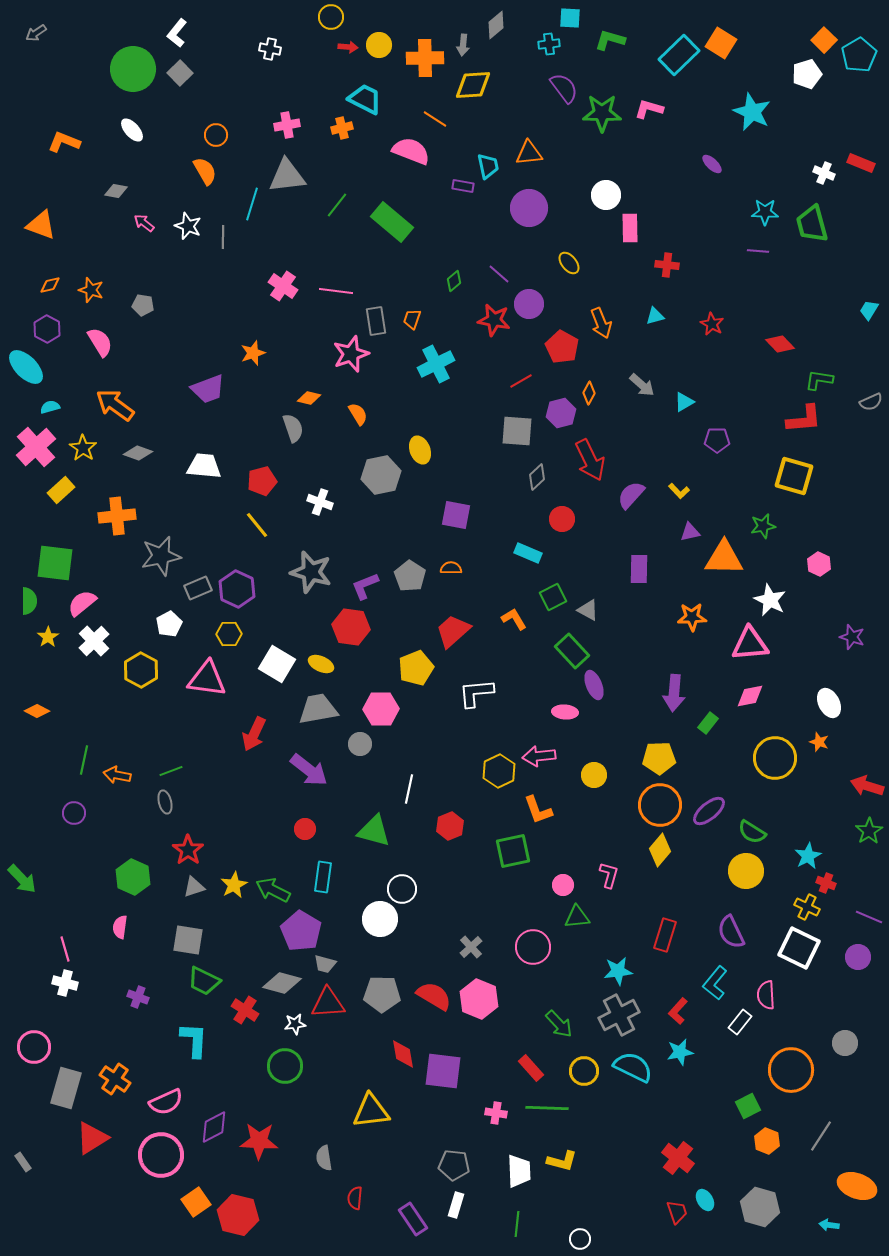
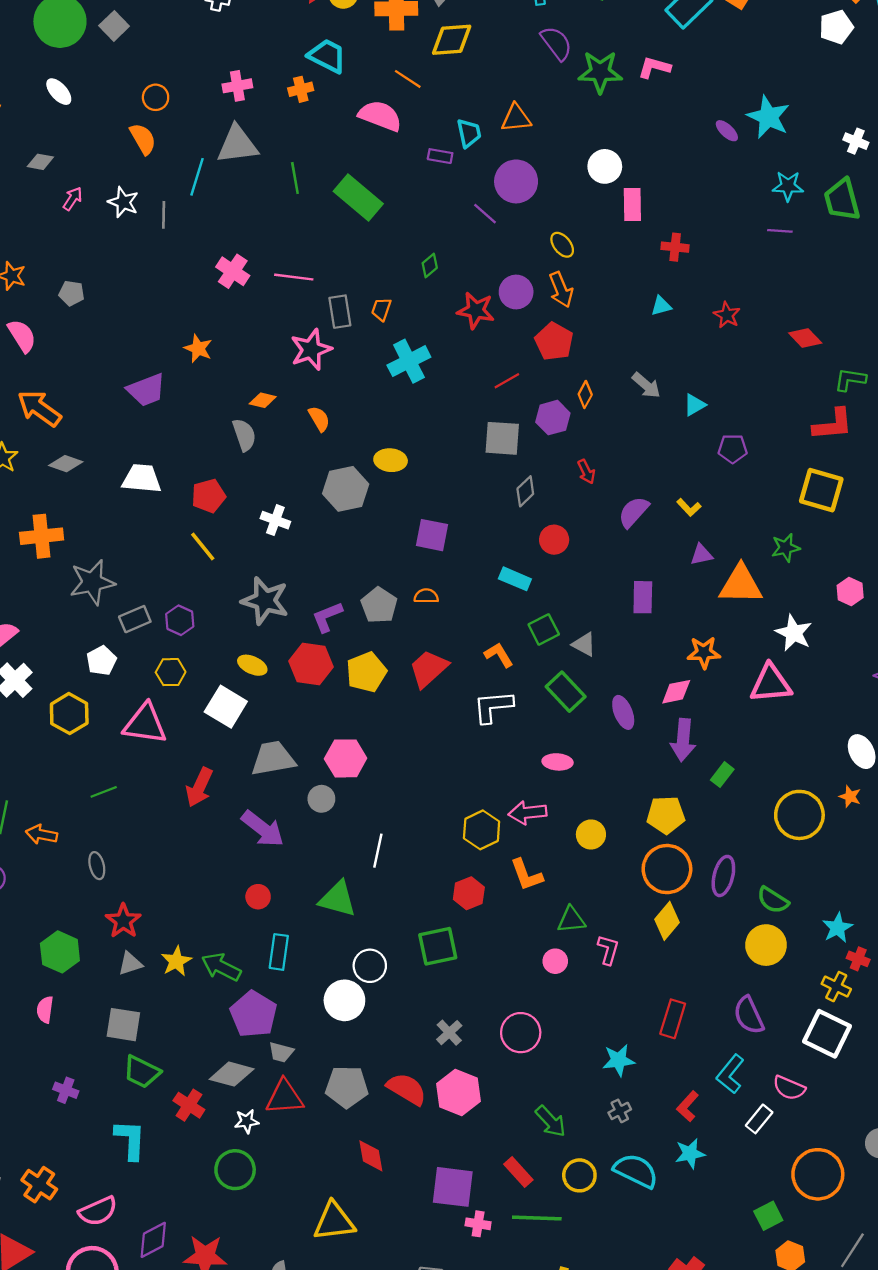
cyan star: (752, 112) -> (768, 117), moved
green line: (337, 205) -> (295, 178), turned -48
pink arrow: (144, 223) -> (73, 199), turned 85
purple line: (499, 274) -> (485, 214), moved
orange arrow: (601, 323) -> (561, 290), moved
orange star: (253, 353) -> (198, 348), turned -30
yellow ellipse: (420, 450) -> (391, 460), turned -64
red arrow: (590, 460) -> (586, 472), size x0.5
purple hexagon: (237, 589) -> (180, 620), size x0.7
yellow ellipse: (321, 664) -> (252, 665), moved
yellow pentagon: (416, 668) -> (366, 672), moved
purple ellipse: (594, 685) -> (623, 712), moved
white L-shape: (476, 693) -> (493, 707), moved
pink diamond: (750, 696) -> (676, 692), moved
green line: (171, 771) -> (104, 792), moved
purple ellipse: (709, 811) -> (723, 876), turned -36
red hexagon: (450, 826) -> (469, 893), moved
green square: (513, 851) -> (438, 946), moved
green triangle: (577, 917) -> (571, 920), moved
pink semicircle: (766, 995) -> (789, 1088), turned -64
gray cross: (619, 1015) -> (620, 1111), size x0.5
purple square: (443, 1071) -> (453, 1187), moved

